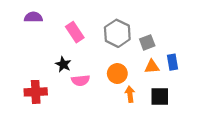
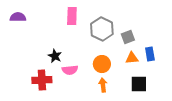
purple semicircle: (33, 17) -> (18, 17), moved
pink rectangle: (75, 32) -> (72, 16), moved, turned 36
red cross: (36, 92) -> (42, 80), moved
orange arrow: (130, 94) -> (103, 85), moved

